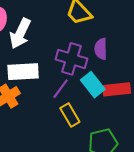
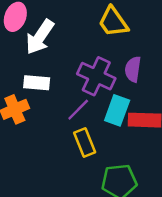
white rectangle: (23, 72) -> (37, 83), size x0.7
cyan rectangle: (93, 85) -> (117, 110), turned 50

